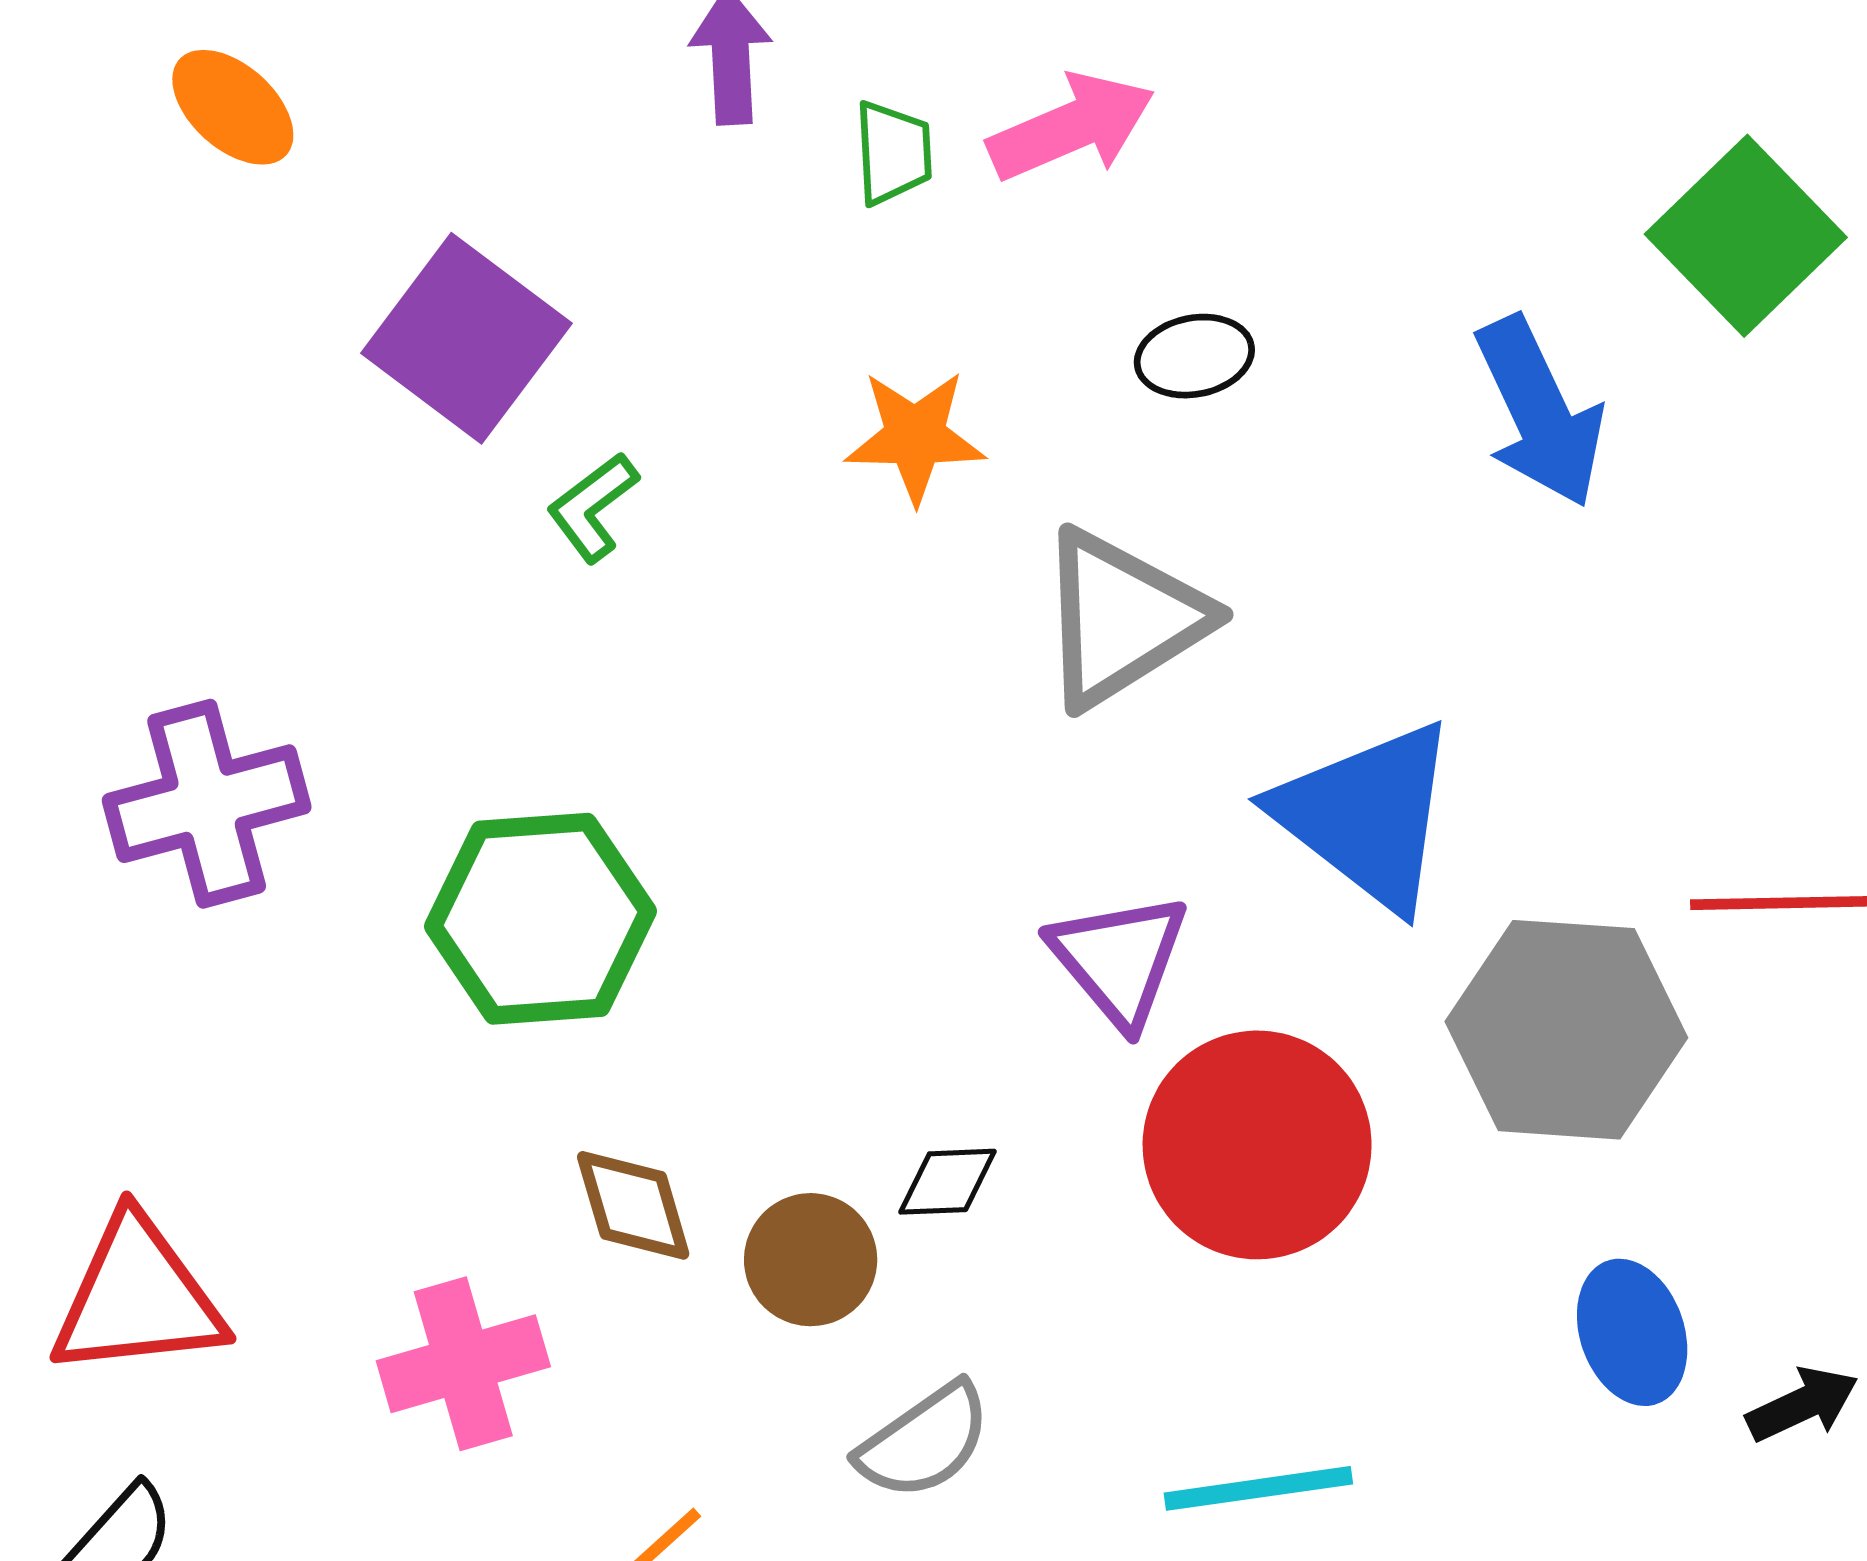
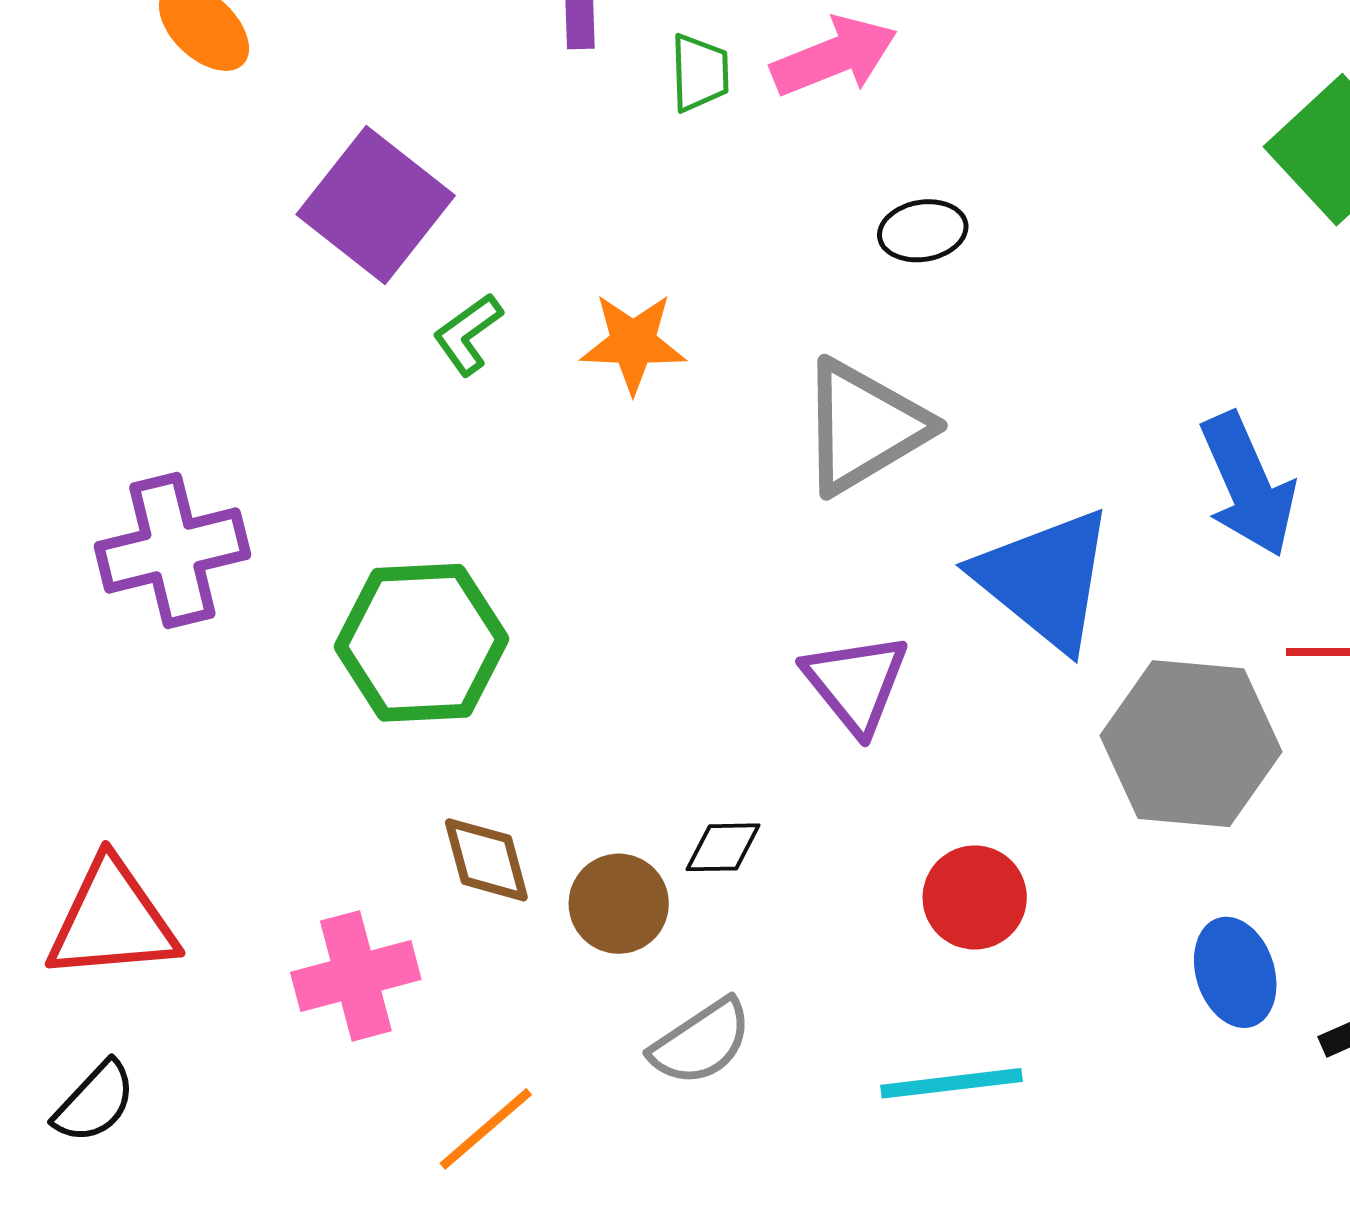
blue arrow: (1540, 412) -> (1248, 485), moved
orange star: (915, 436) -> (633, 343), moved
red circle: (1257, 1145) -> (975, 897), moved, size x0.6

